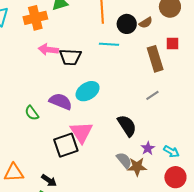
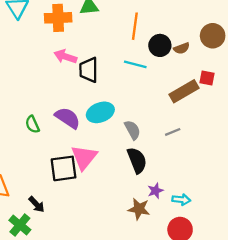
black trapezoid: (70, 57) -> (89, 70), turned 75
brown rectangle: (155, 59) -> (184, 91), turned 65
cyan arrow: (171, 152) -> (181, 200), turned -35
gray semicircle: (124, 160) -> (132, 130), moved

